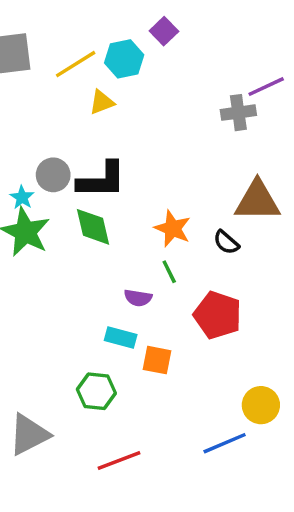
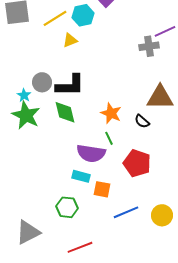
purple semicircle: (138, 298) -> (91, 153), size x1.8
blue line: (225, 443) -> (126, 212), moved

